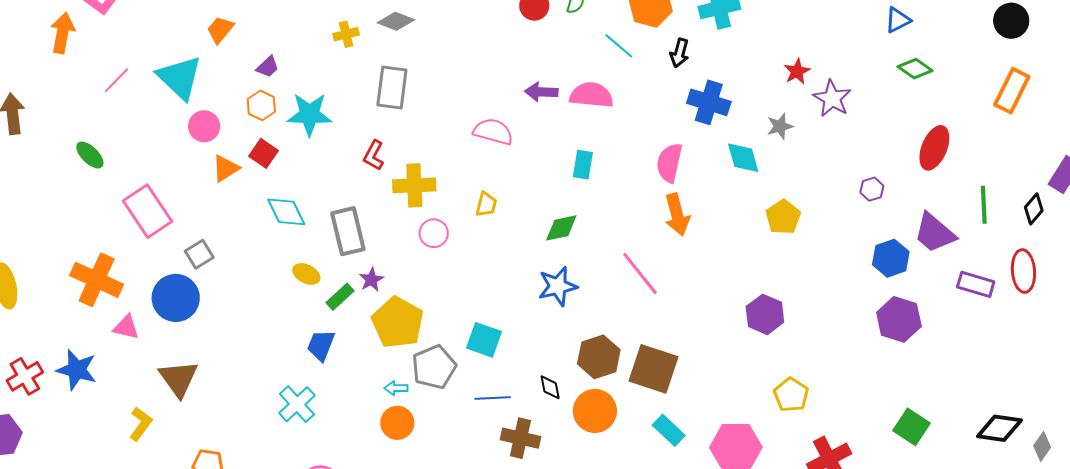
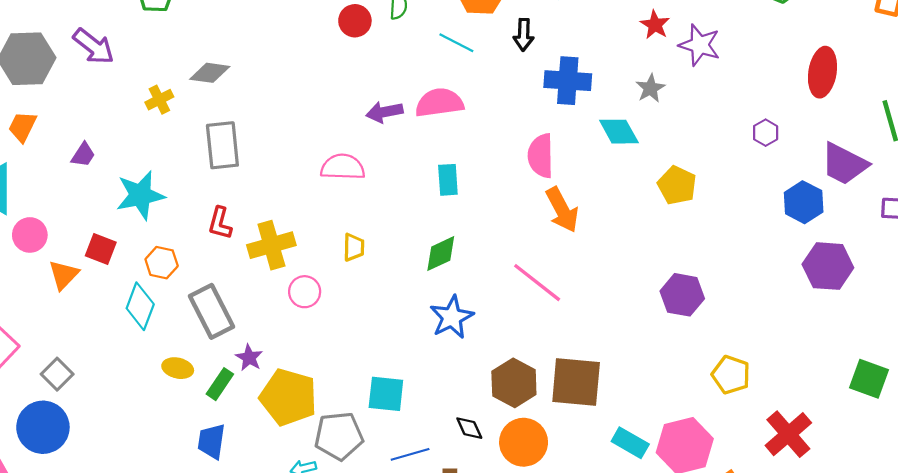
orange hexagon: (261, 105) -> (162, 263), moved
cyan diamond: (286, 212) -> (140, 306), turned 60
gray pentagon: (434, 367) -> (339, 436), turned 30
cyan rectangle: (669, 430) -> (630, 443), moved

